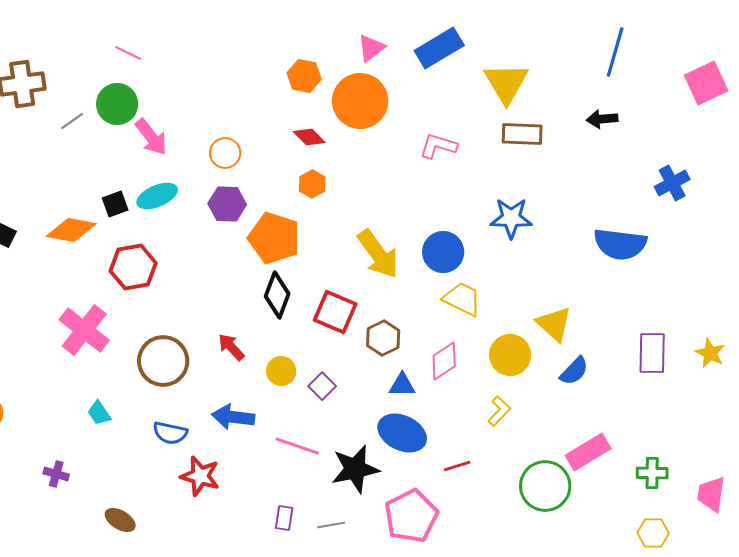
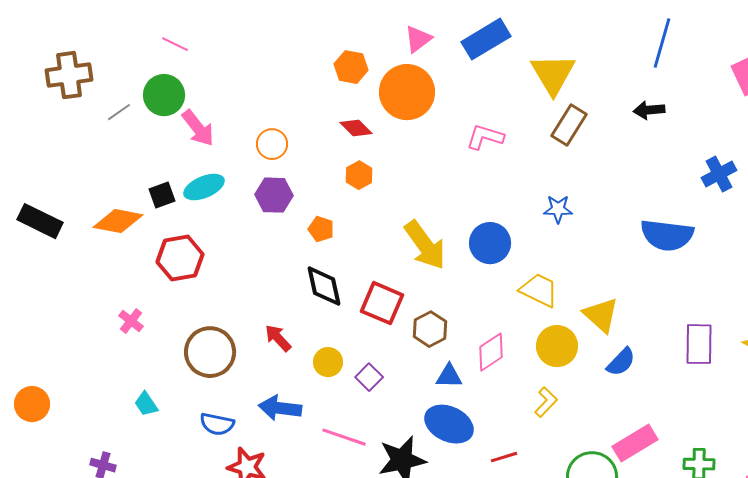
brown rectangle: (522, 134) -> (569, 125), turned -60
blue star: (511, 218) -> (558, 209), size x0.7
orange pentagon: (274, 238) -> (321, 229), size x0.5
black diamond: (277, 295) -> (324, 286), turned -33
yellow trapezoid: (462, 299) -> (539, 290), moved
pink cross: (84, 330) -> (131, 321), size x0.5

